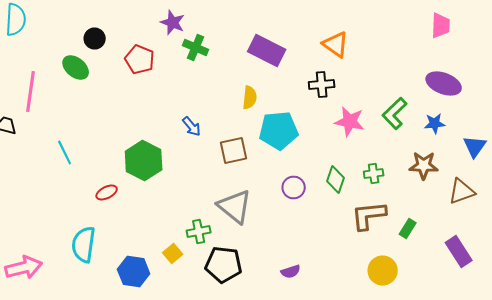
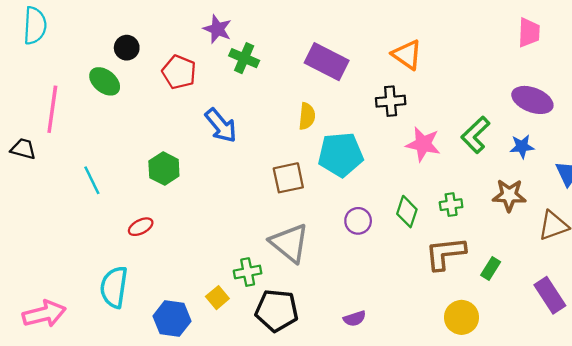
blue arrow: (192, 126) -> (221, 126), moved, size x1.5
green hexagon: (144, 160) -> (164, 169), moved, size x0.7

